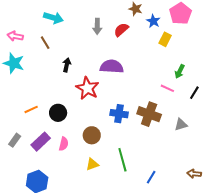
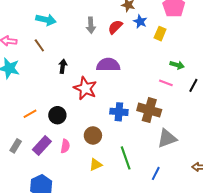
blue star: (153, 21) -> (140, 22), moved
green arrow: (180, 71) -> (177, 65), turned -96
gray triangle: (181, 125) -> (167, 138), moved, size x1.5

